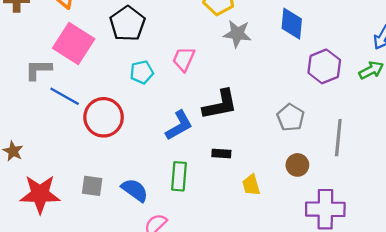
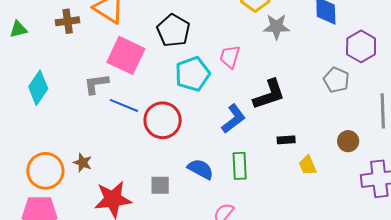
cyan pentagon: (142, 72) -> (192, 74), size x1.6
gray pentagon: (291, 117) -> (336, 80), moved
black rectangle: (221, 153) -> (286, 140), moved
blue semicircle: (135, 190) -> (201, 169), moved

